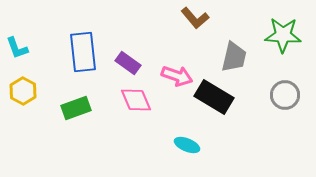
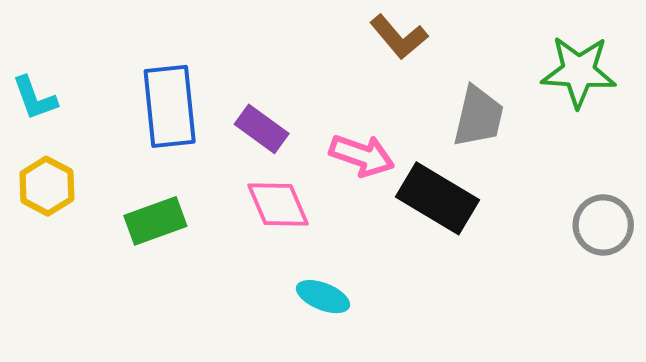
gray circle: (285, 95) -> (603, 225), moved
cyan ellipse: (187, 145) -> (323, 297), moved

